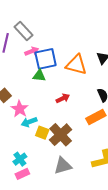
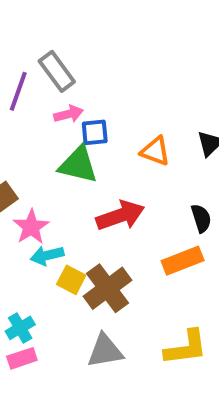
blue square: (46, 59) -> (95, 132), size x0.6
orange triangle: (76, 65) -> (155, 151), size x0.7
green triangle: (39, 76) -> (78, 165), size x1.5
red arrow: (63, 98) -> (120, 216), size x1.6

